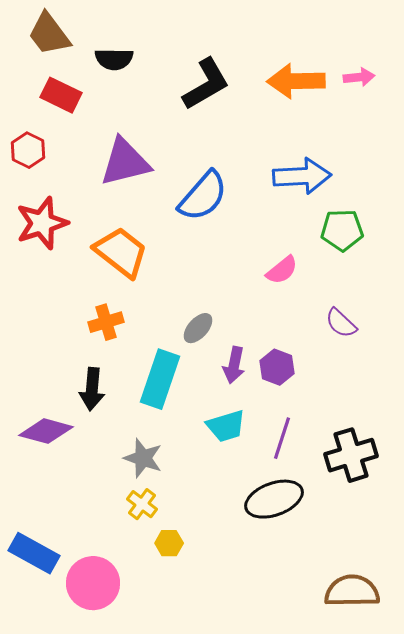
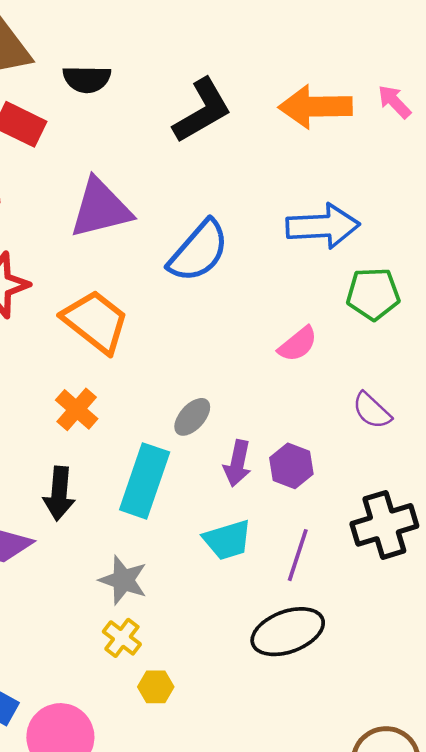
pink arrow: (359, 77) -> (394, 102), turned -128
orange cross: (106, 322) -> (77, 409), turned -32
black cross: (351, 455) -> (384, 525), moved

